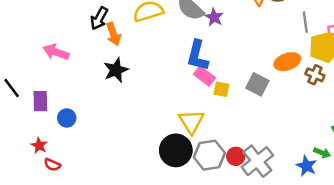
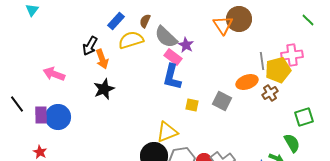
gray line: (305, 22) -> (262, 61), moved
brown cross: (315, 75) -> (270, 93), turned 35
pink rectangle: (205, 76) -> (173, 57), moved
blue circle: (67, 118) -> (58, 117), moved, size x1.6
yellow triangle: (191, 122) -> (167, 132), turned 40

